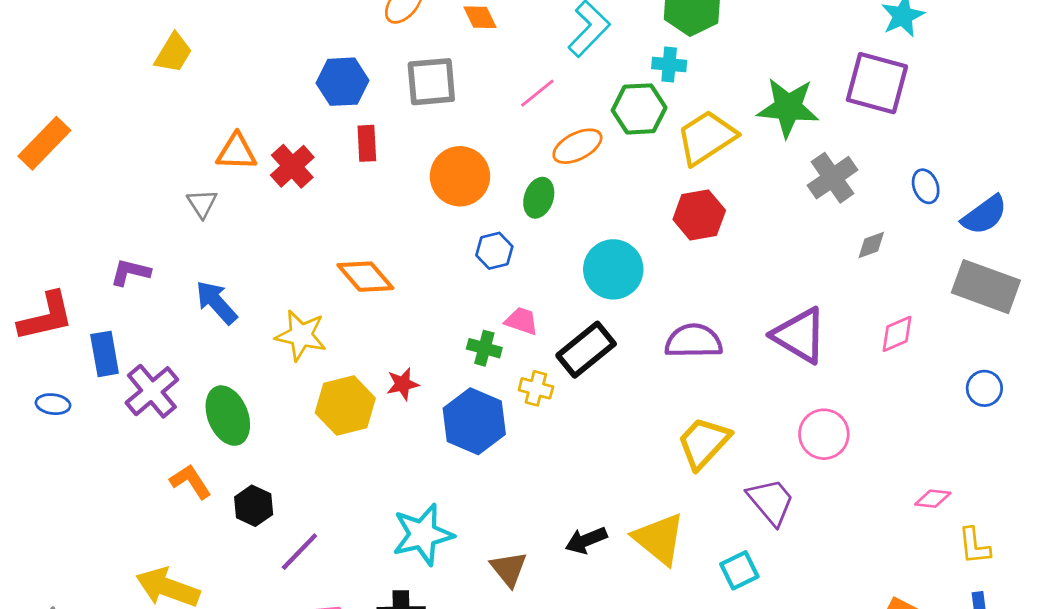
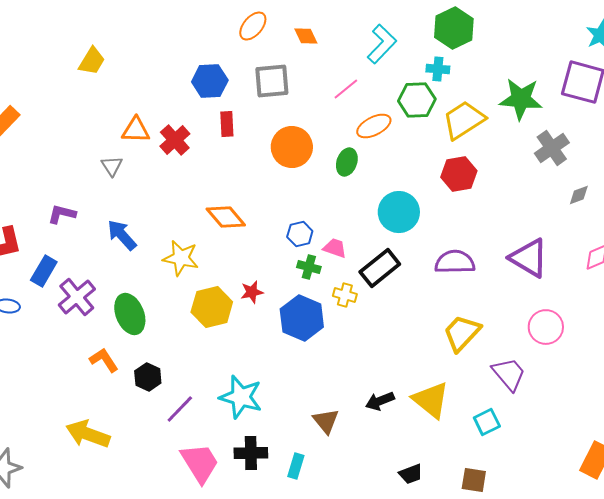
blue hexagon: (494, 251) -> (300, 234), moved
blue rectangle: (105, 354) -> (44, 271), turned 40
cyan star: (423, 534) -> (241, 397), moved, turned 30

